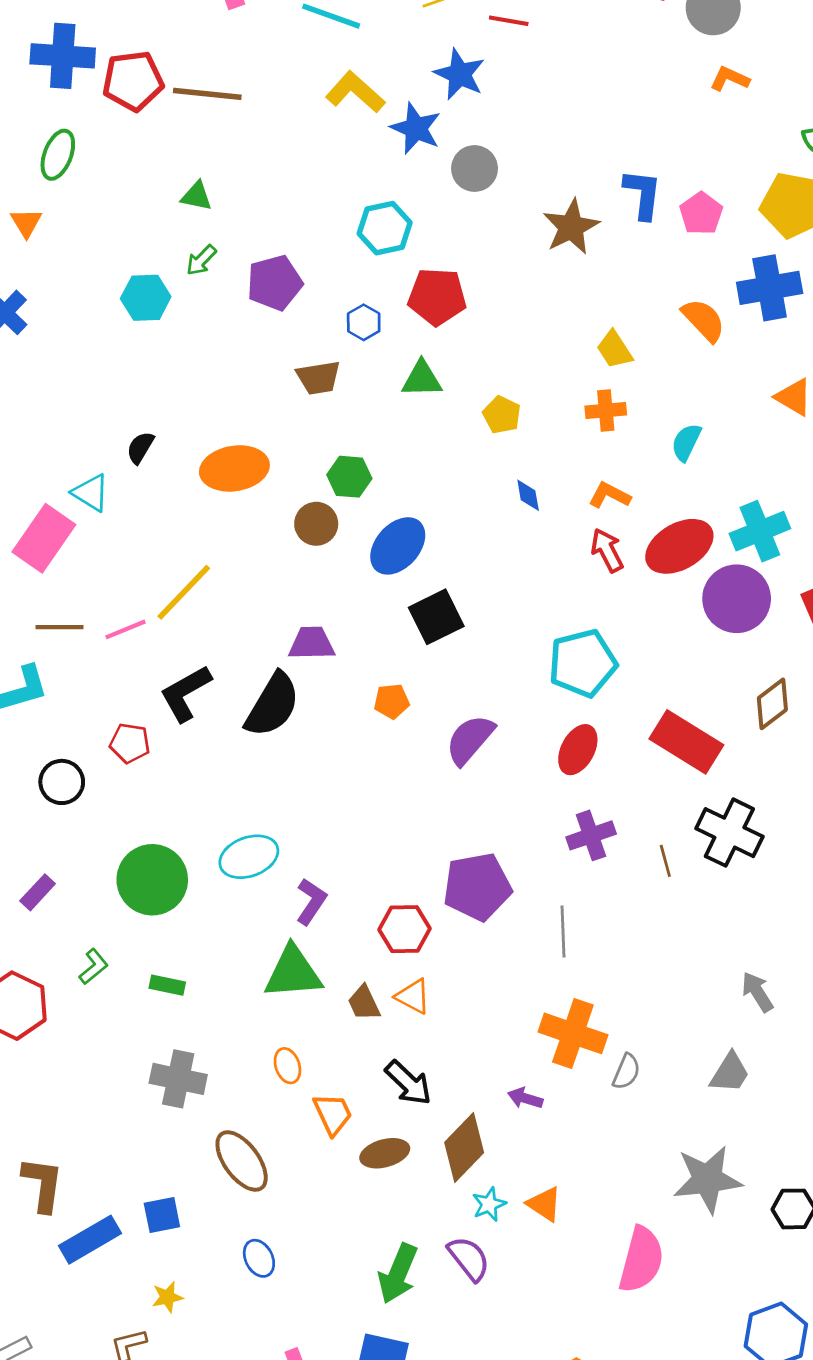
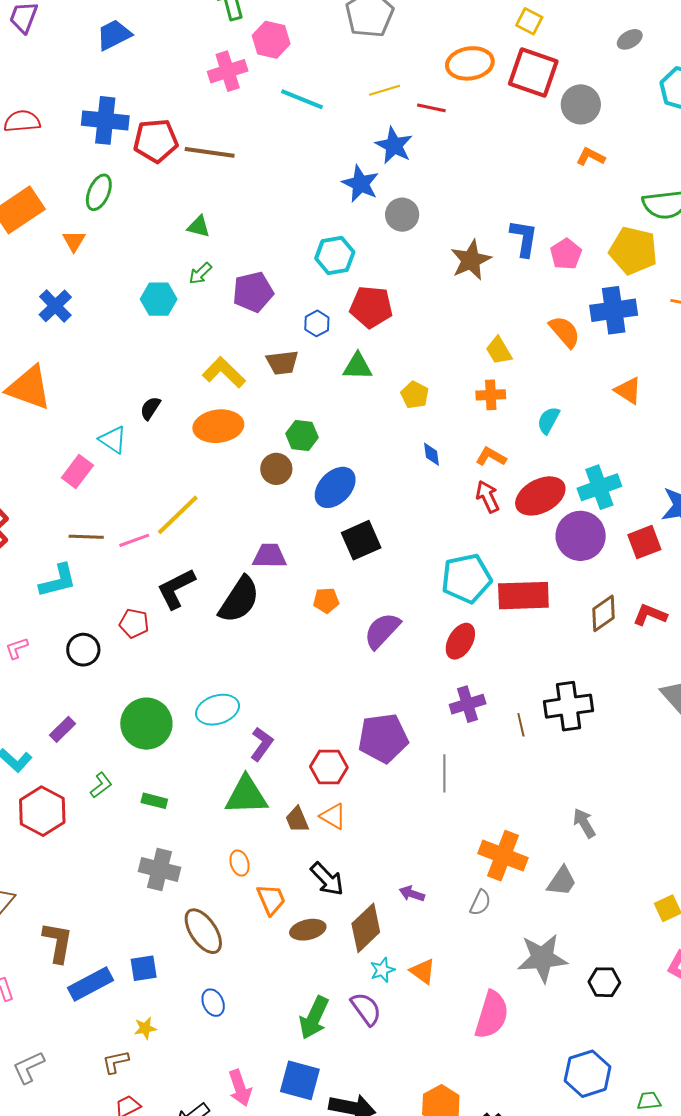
yellow L-shape: (355, 92) -> (224, 372), moved
pink rectangle: (44, 538) -> (77, 471), size x0.7
red rectangle: (686, 742) -> (523, 596), moved, turned -36
black cross: (729, 833) -> (568, 706), turned -36
orange cross: (573, 1033) -> (503, 856), moved
gray semicircle: (626, 1072) -> (480, 903), moved

